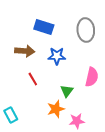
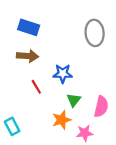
blue rectangle: (44, 27) -> (29, 27), moved
blue star: (57, 56) -> (63, 74), moved
pink semicircle: (92, 77) -> (101, 107), moved

